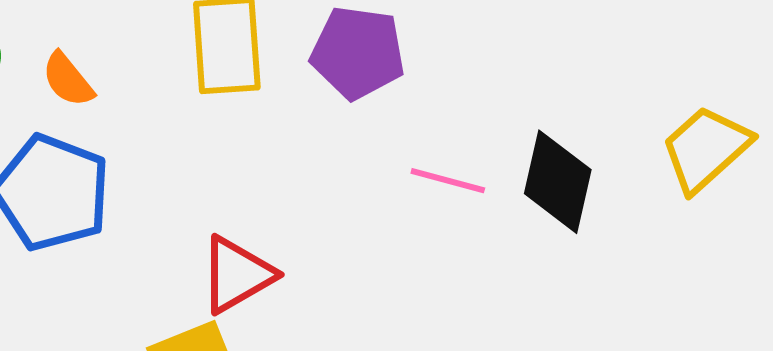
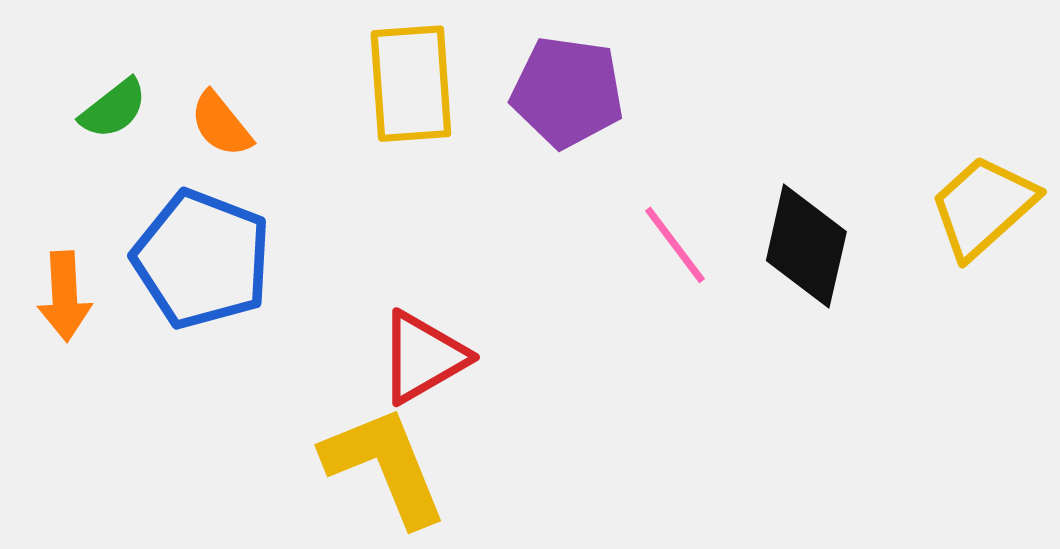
pink line: (448, 181) -> (675, 245), turned 38

